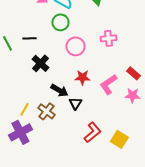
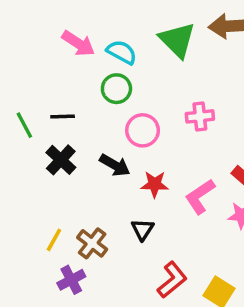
black cross: (40, 63) -> (61, 160), moved
black arrow: (59, 90) -> (115, 165), moved
purple cross: (20, 132) -> (71, 280), moved, size x0.7

